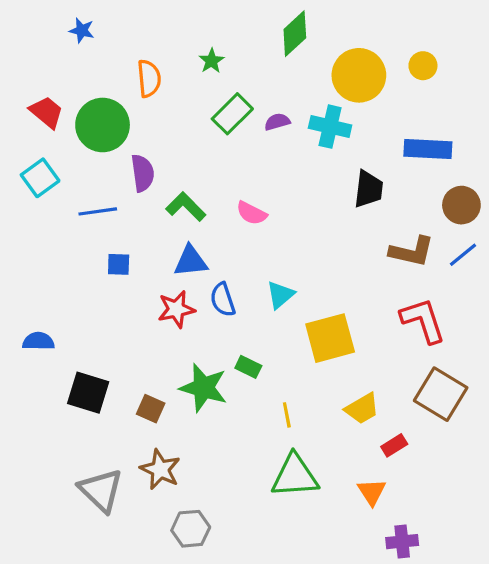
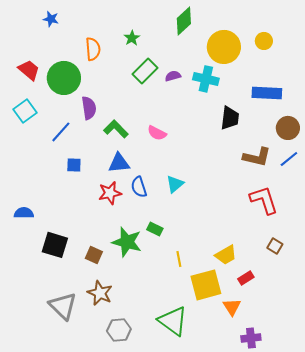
blue line: (98, 211) -> (61, 132), turned -40
yellow square: (330, 338) -> (206, 285), moved
brown square: (441, 394) -> (275, 246), size x0.5
green triangle: (295, 476) -> (173, 321), moved, turned 40

